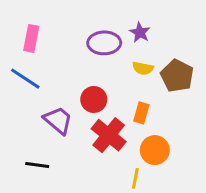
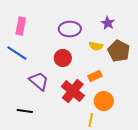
purple star: (140, 33) -> (108, 23), moved
red circle: (94, 99) -> (63, 58), moved
orange rectangle: (141, 113) -> (95, 76), turned 48

